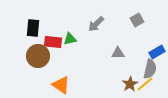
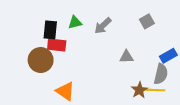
black rectangle: (33, 28) -> (50, 30), moved
green triangle: (70, 39) -> (75, 22), moved
yellow line: (145, 84) -> (155, 90), turned 42

